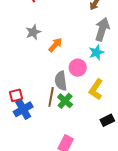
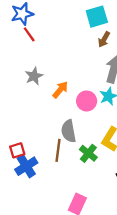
pink circle: (78, 68) -> (87, 101), moved
green cross: (65, 101) -> (88, 153), moved

